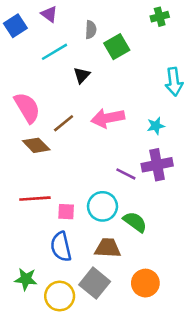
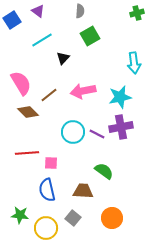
green cross: (160, 17) -> (137, 13), moved
gray semicircle: (91, 30) -> (80, 11), moved
cyan star: (156, 126) -> (120, 97), size x1.6
cyan circle: (102, 206) -> (73, 132), moved
gray square: (95, 283) -> (73, 218), size x0.7

